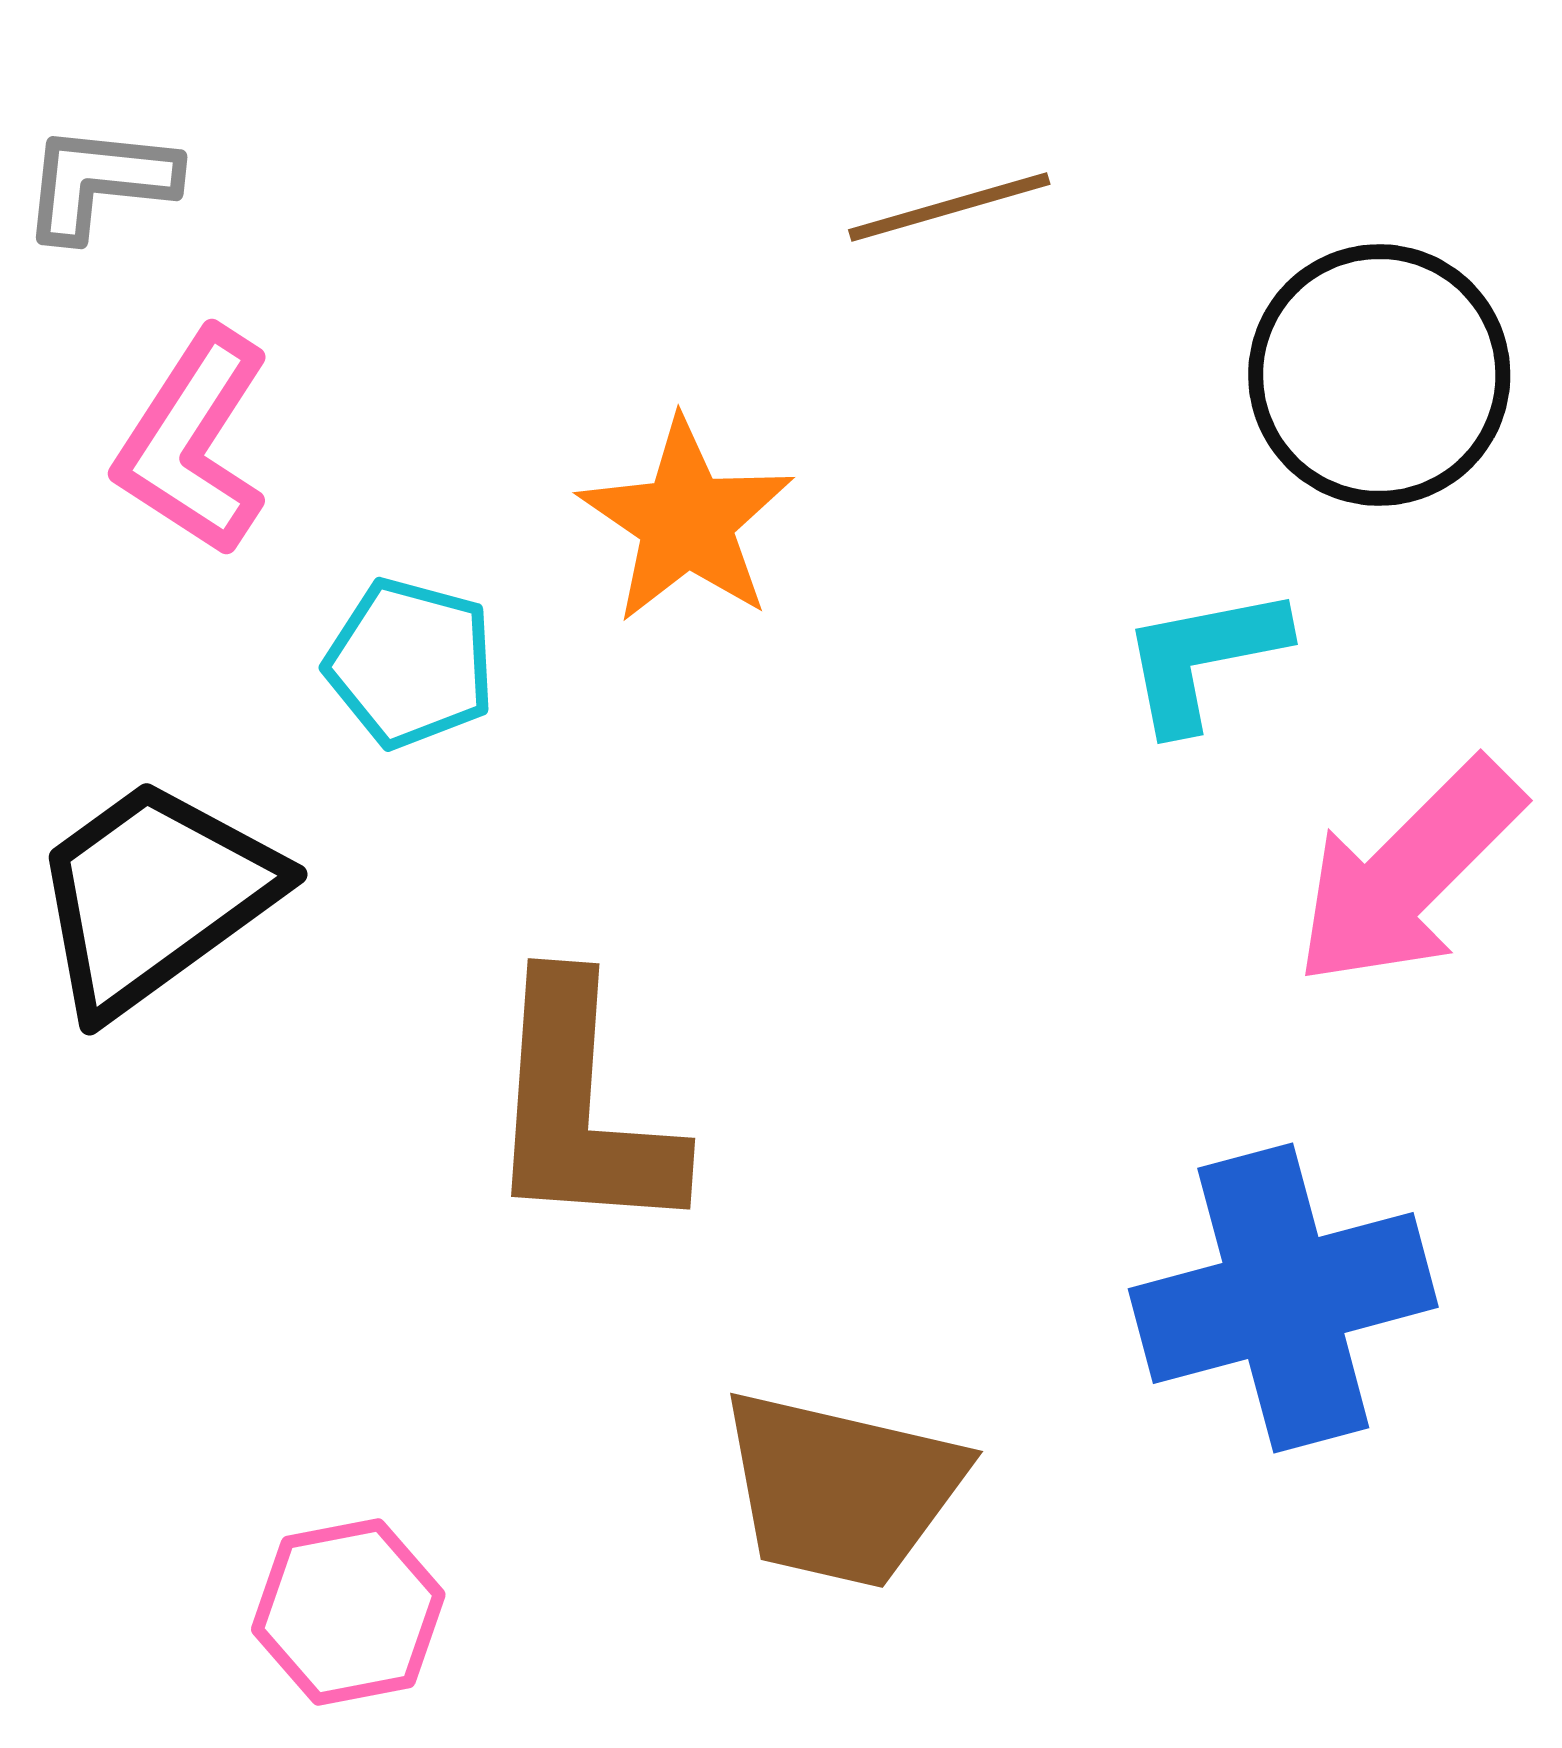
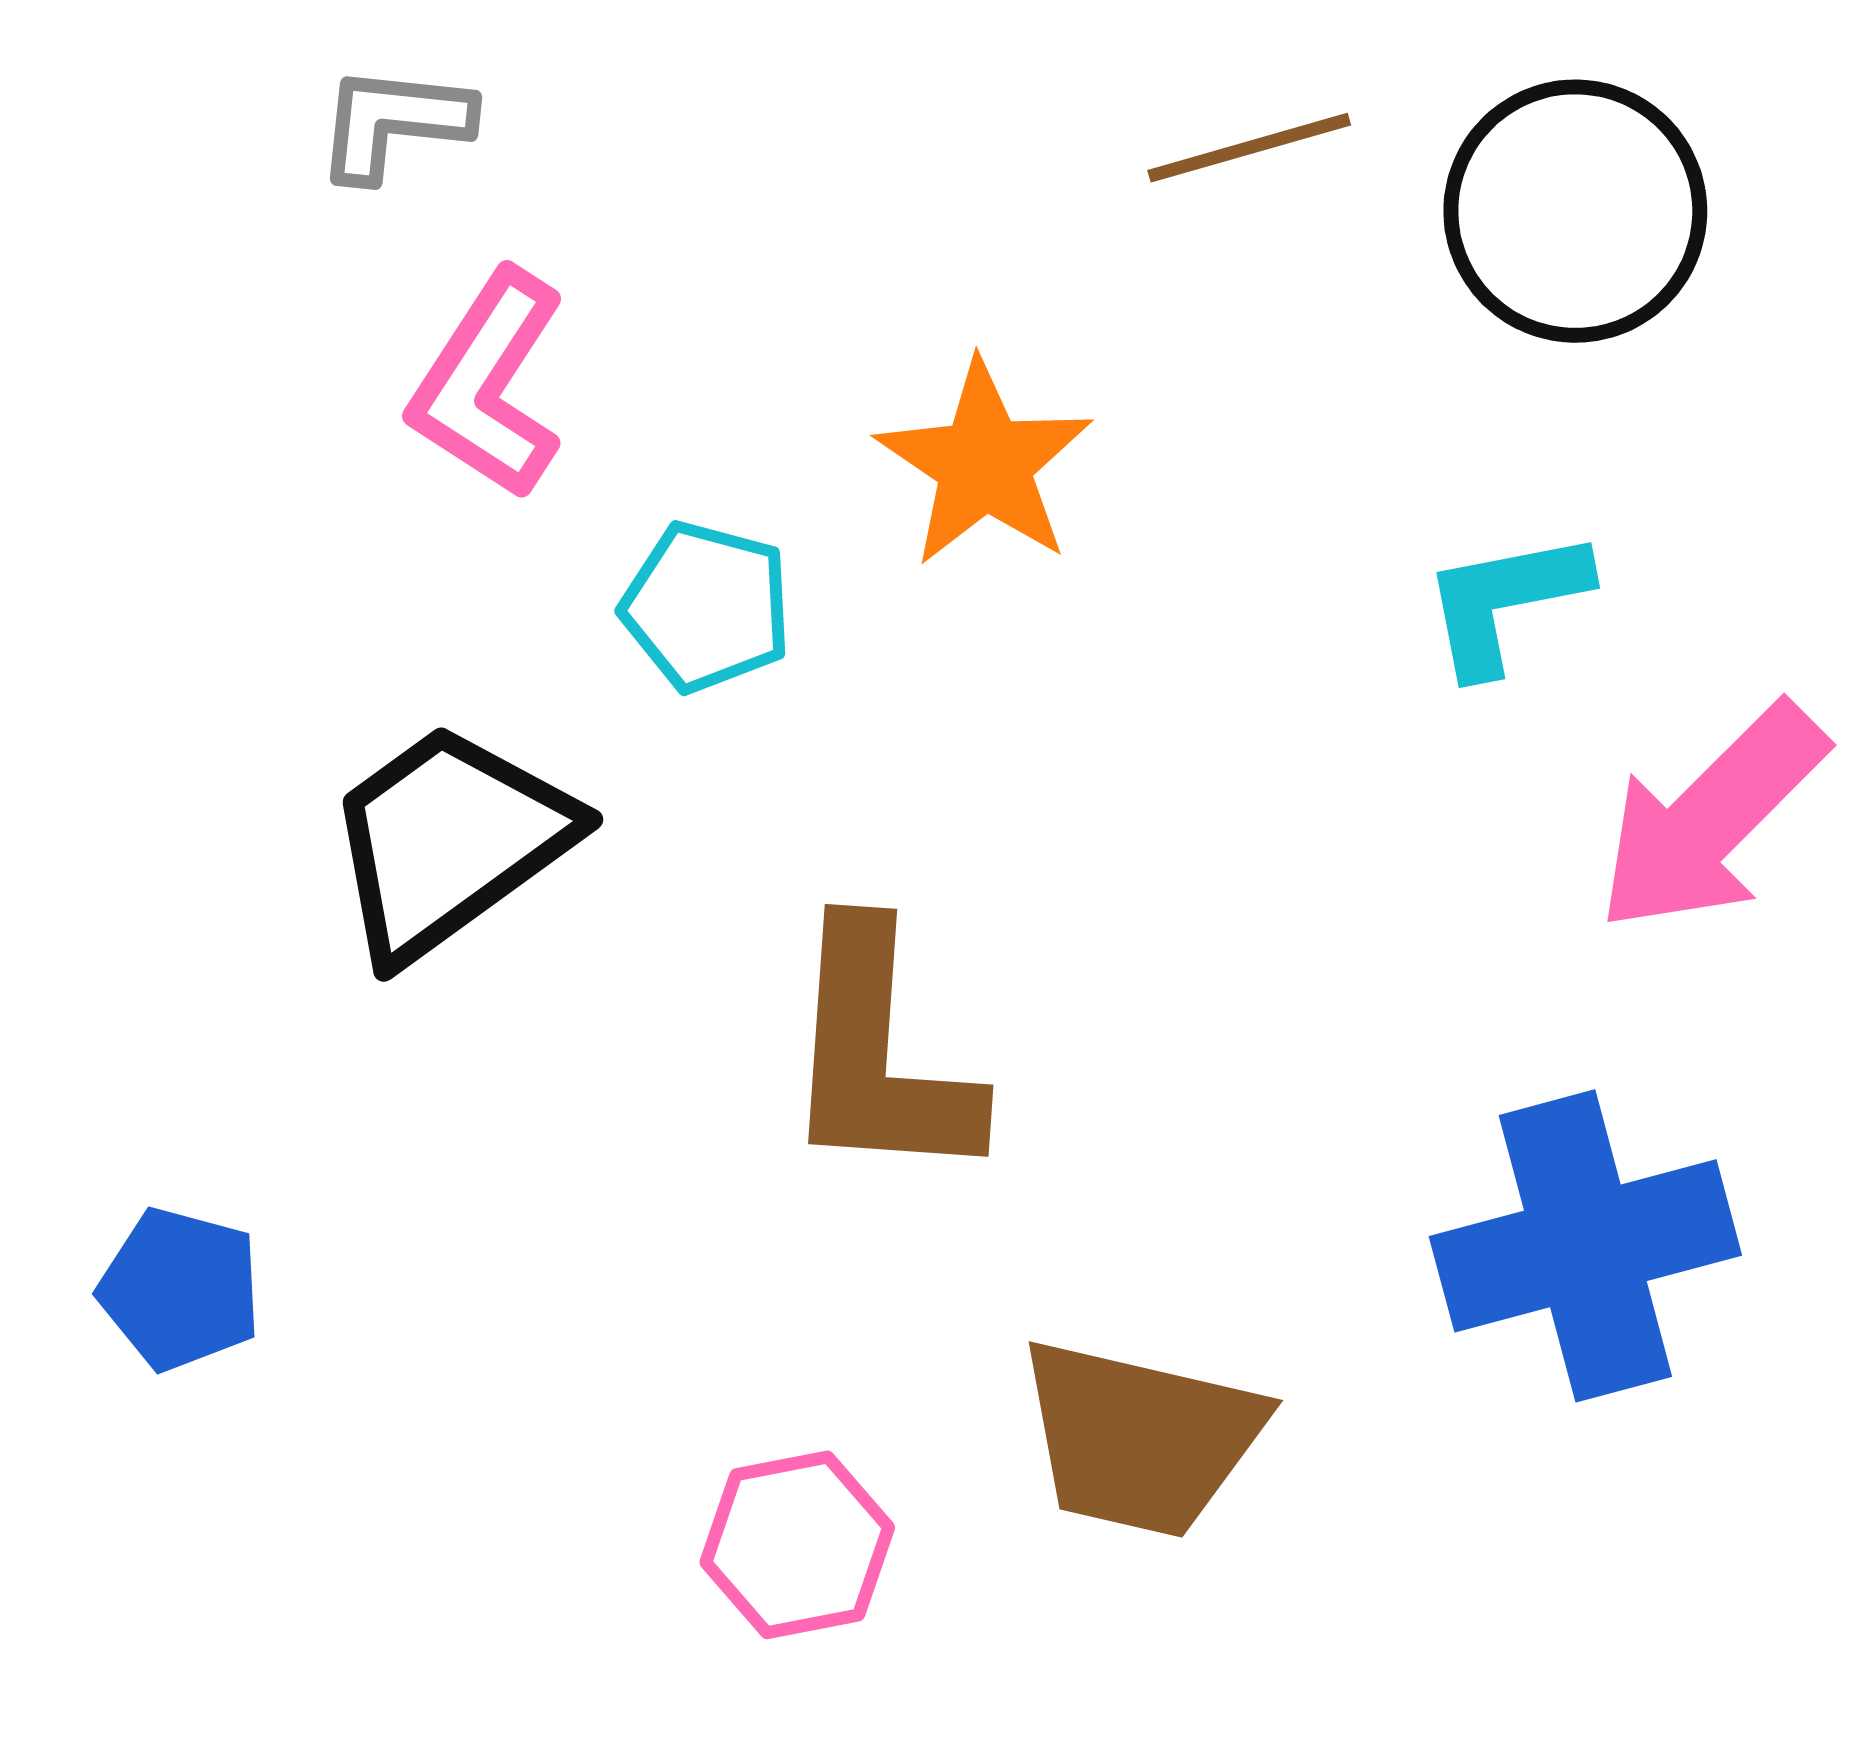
black circle: (1379, 375) -> (1575, 211), moved
pink hexagon: (348, 1612) -> (797, 1545), moved

